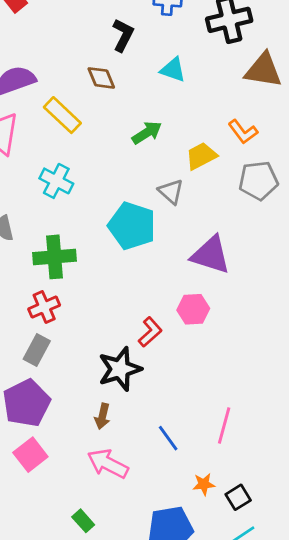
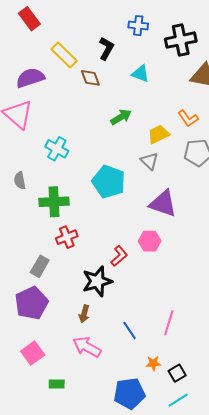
yellow rectangle: (62, 115) -> (64, 55), moved
gray triangle: (171, 192) -> (149, 161), moved
red cross: (44, 307) -> (67, 237), moved
pink square: (30, 455) -> (33, 353), moved
green rectangle: (83, 521) -> (57, 384), moved, turned -49

